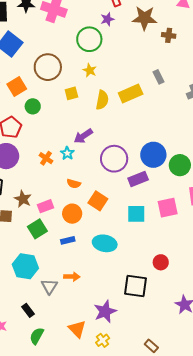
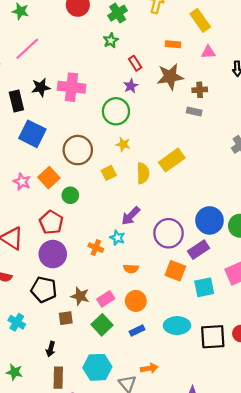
gray rectangle: (158, 77) -> (194, 112), moved, turned -40
orange square: (98, 201) -> (175, 271), moved
black square: (135, 286) -> (213, 337), moved

